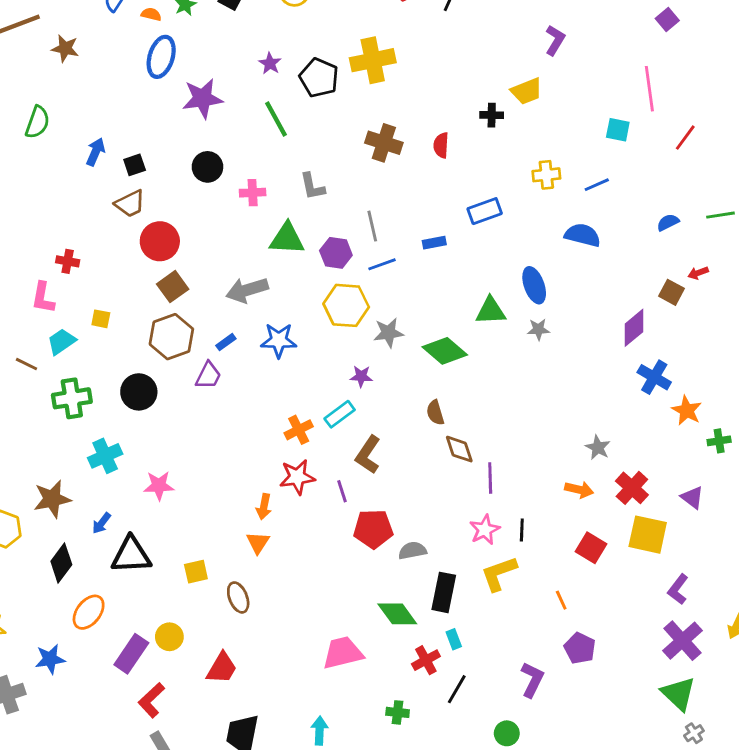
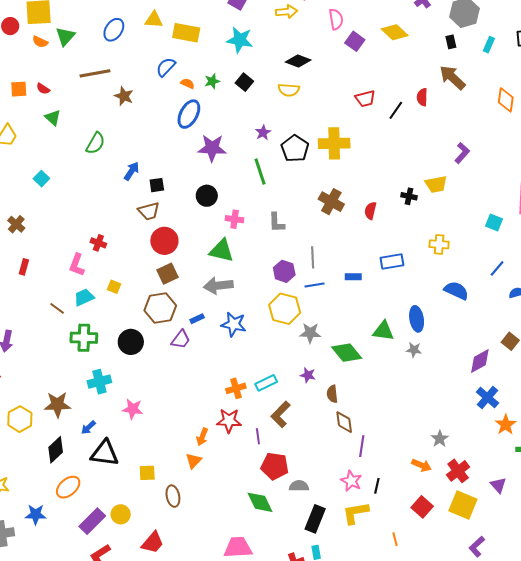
blue line: (597, 185) -> (497, 268), moved, turned -36
green triangle: (287, 239) -> (222, 251), moved
purple star: (361, 376) -> (308, 375), moved
pink star: (485, 530) -> (351, 481), turned -30
green diamond: (397, 614) -> (260, 502), moved

